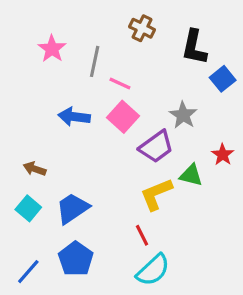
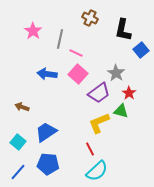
red star: (223, 155) -> (129, 93), moved
cyan square: (28, 208) -> (18, 142), moved
blue pentagon: (76, 259) -> (48, 164), turned -30

